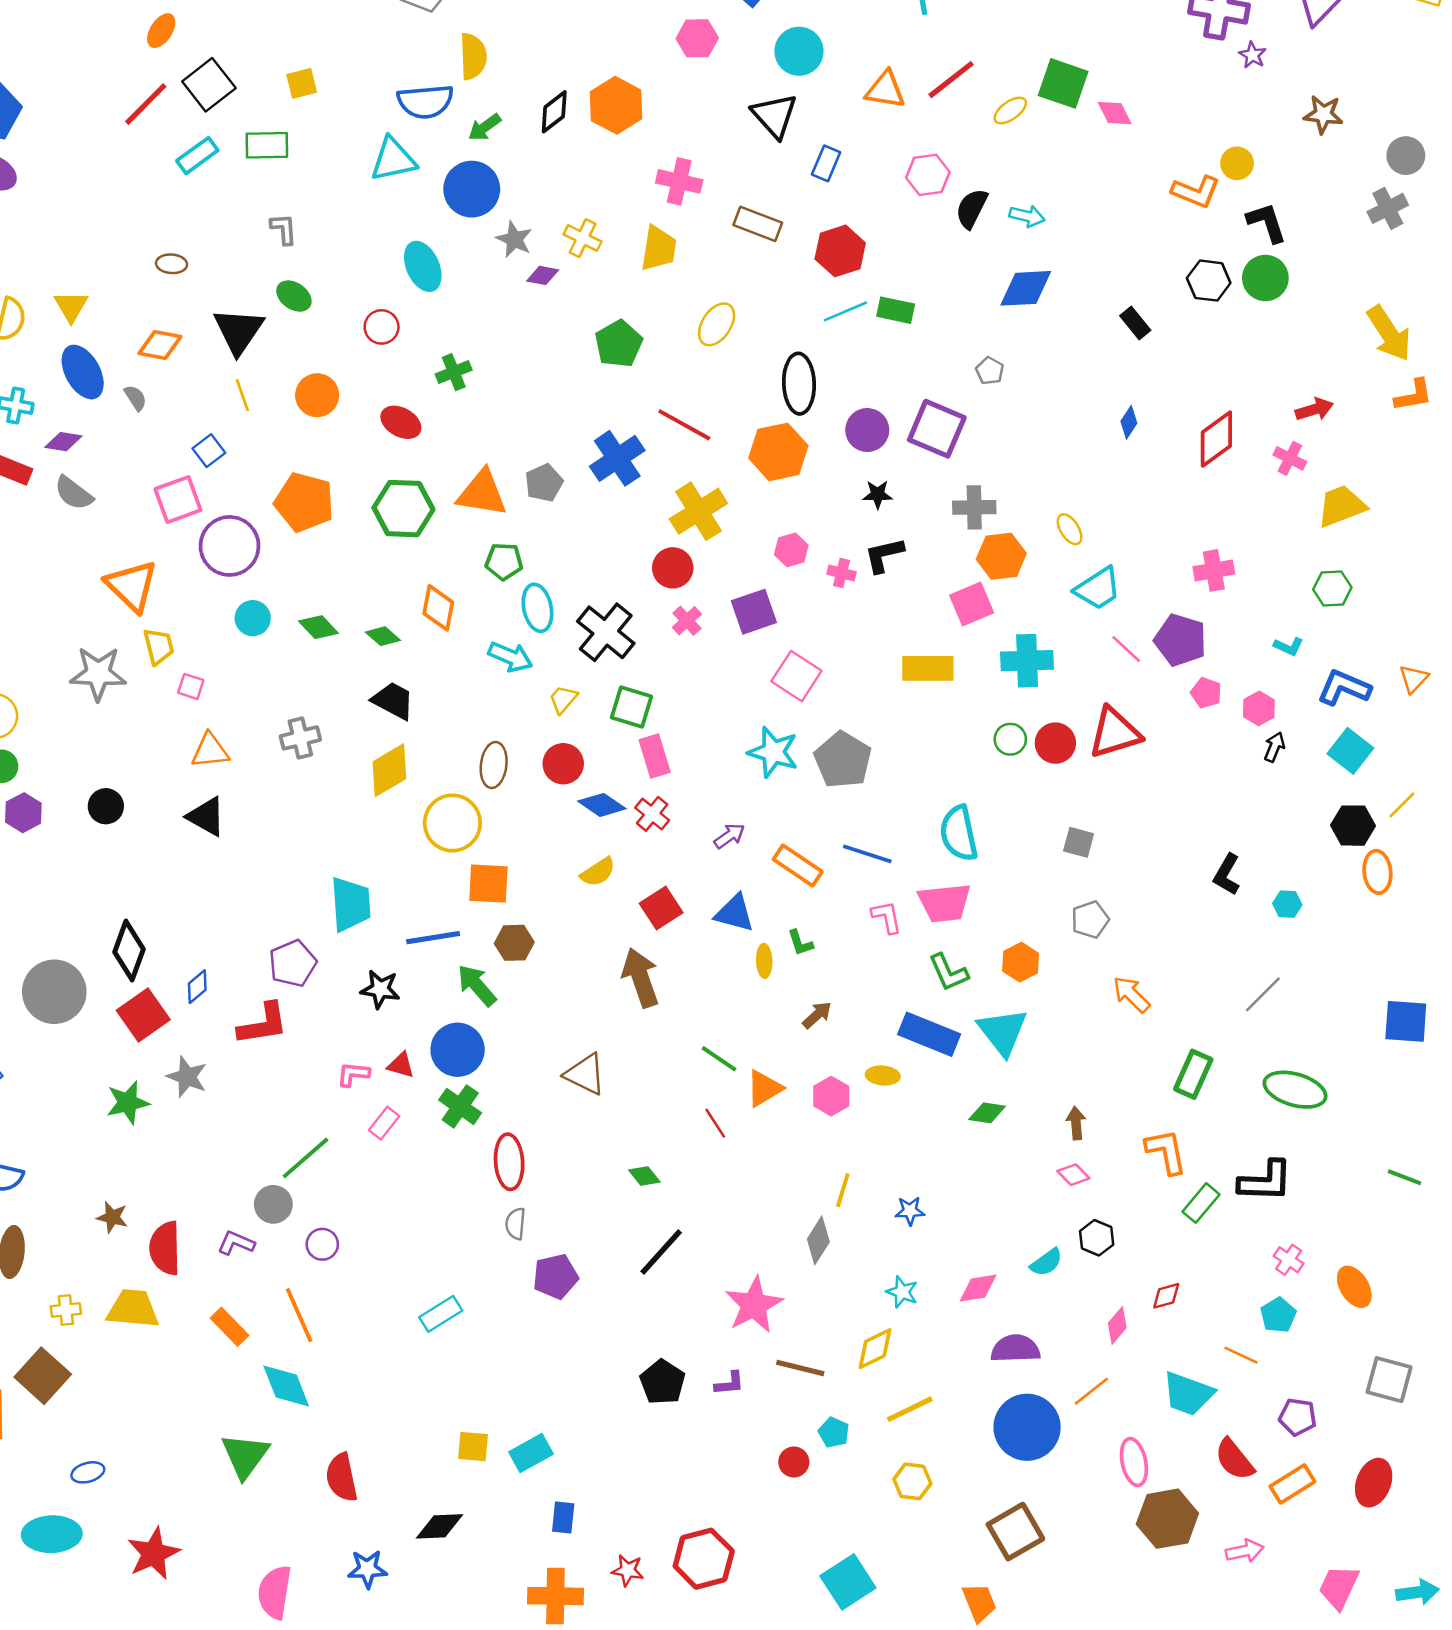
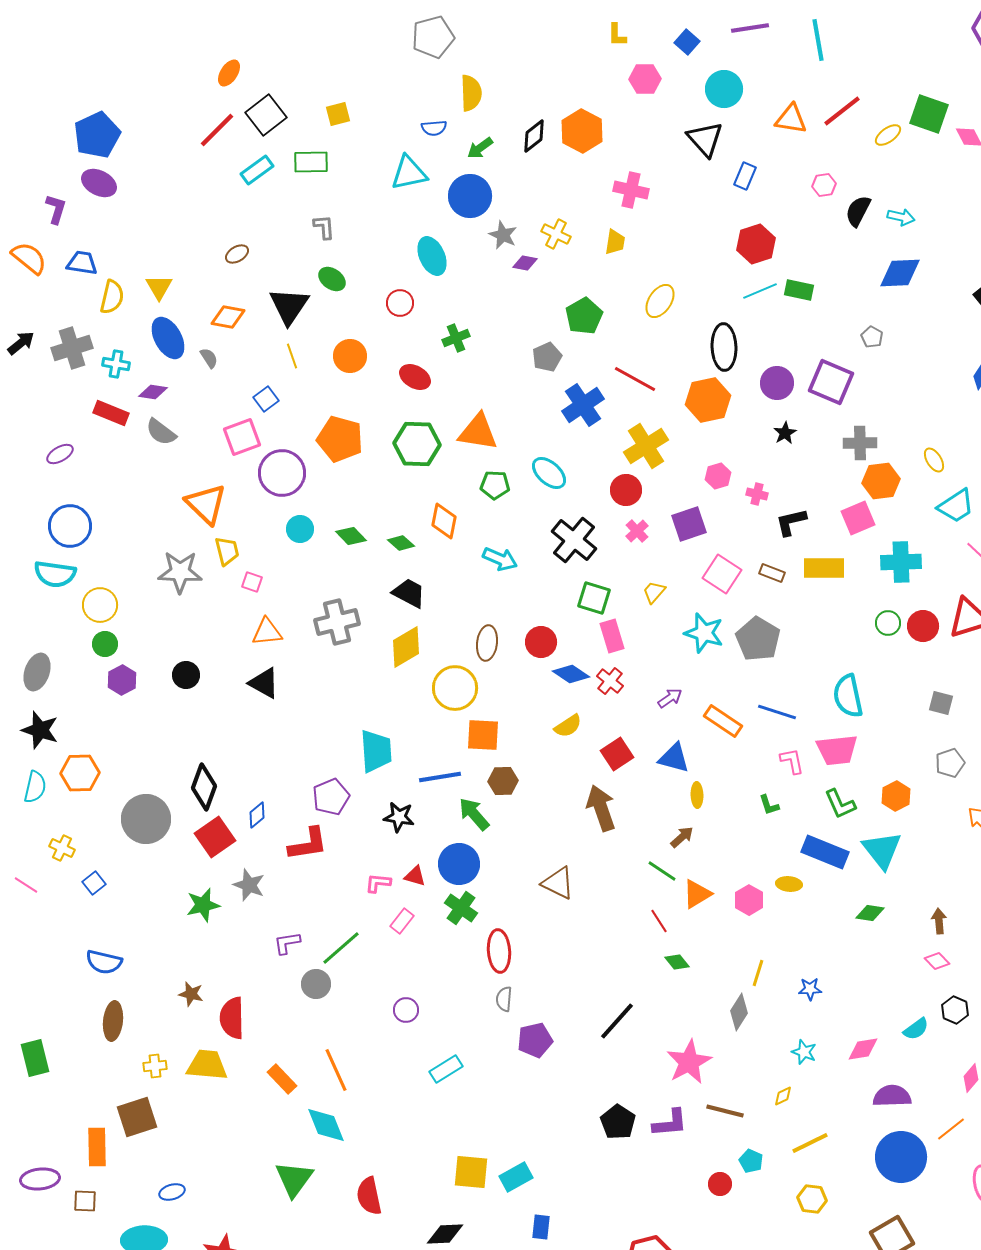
blue semicircle: (425, 101) -> (434, 128), size x0.6
pink hexagon: (928, 175) -> (824, 185), size x0.7
brown rectangle: (758, 224) -> (772, 573), moved, size x0.7
yellow trapezoid: (659, 248) -> (615, 242), size x0.7
brown ellipse: (172, 264) -> (237, 254), turned -35
gray pentagon: (544, 483) -> (547, 357), moved
black star: (878, 494) -> (785, 433), turned -30
black L-shape: (884, 555) -> (791, 522), moved
cyan ellipse: (537, 608) -> (549, 473), moved, turned -36
yellow trapezoid: (563, 699) -> (654, 592), moved
gray cross: (300, 738) -> (337, 622), size x1.4
green L-shape: (800, 943) -> (769, 805), moved
brown arrow: (817, 1015) -> (682, 837), moved
green diamond: (644, 1176) -> (677, 962), moved
purple L-shape: (236, 1243) -> (287, 943), moved, turned -32
purple circle: (322, 1244) -> (406, 1010), moved
yellow diamond: (875, 1349) -> (783, 1096), size x0.6
brown square: (43, 1376) -> (137, 1117), turned 30
purple L-shape: (729, 1383) -> (670, 1123), size x1.5
yellow square: (473, 1447) -> (471, 1172), size x1.4

